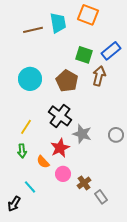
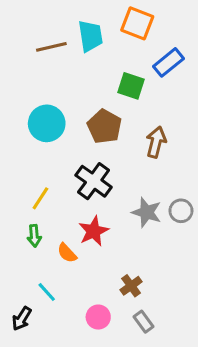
blue rectangle: (111, 51) -> (168, 62), moved
brown arrow: (99, 76) -> (156, 142), moved
gray star: (82, 134) -> (147, 212), moved
pink circle: (63, 174) -> (98, 317), moved
gray rectangle: (101, 197) -> (144, 322), moved

